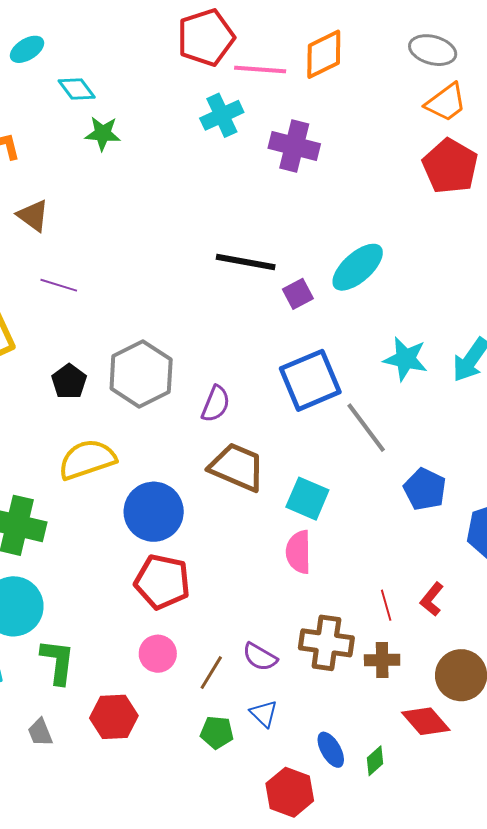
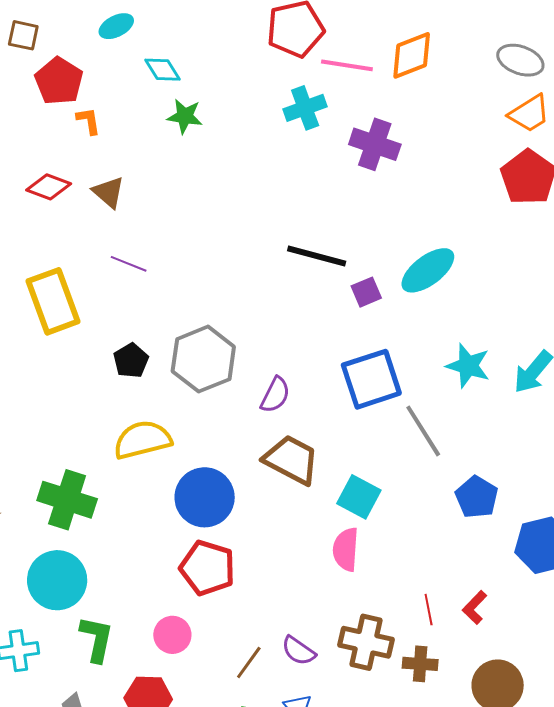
pink circle: (158, 654) -> (172, 635), moved

